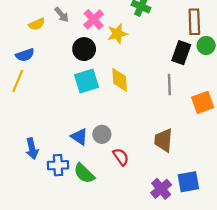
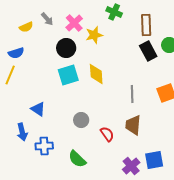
brown rectangle: (194, 22) -> (146, 25), moved
black rectangle: (181, 53) -> (148, 51), turned -48
gray line: (169, 85) -> (132, 94), moved
blue triangle: (79, 137) -> (38, 109), moved
red semicircle: (121, 157) -> (107, 134), moved
green semicircle: (84, 173) -> (77, 159), moved

